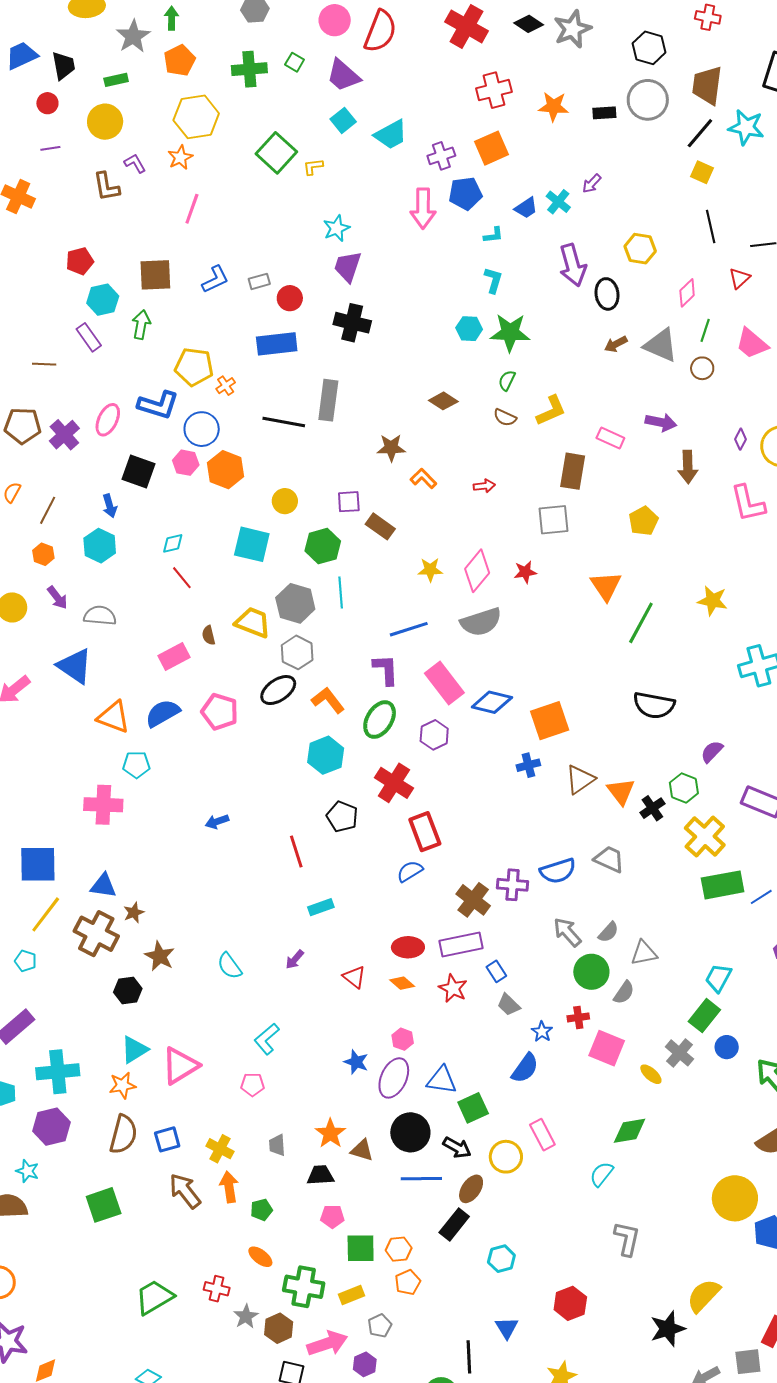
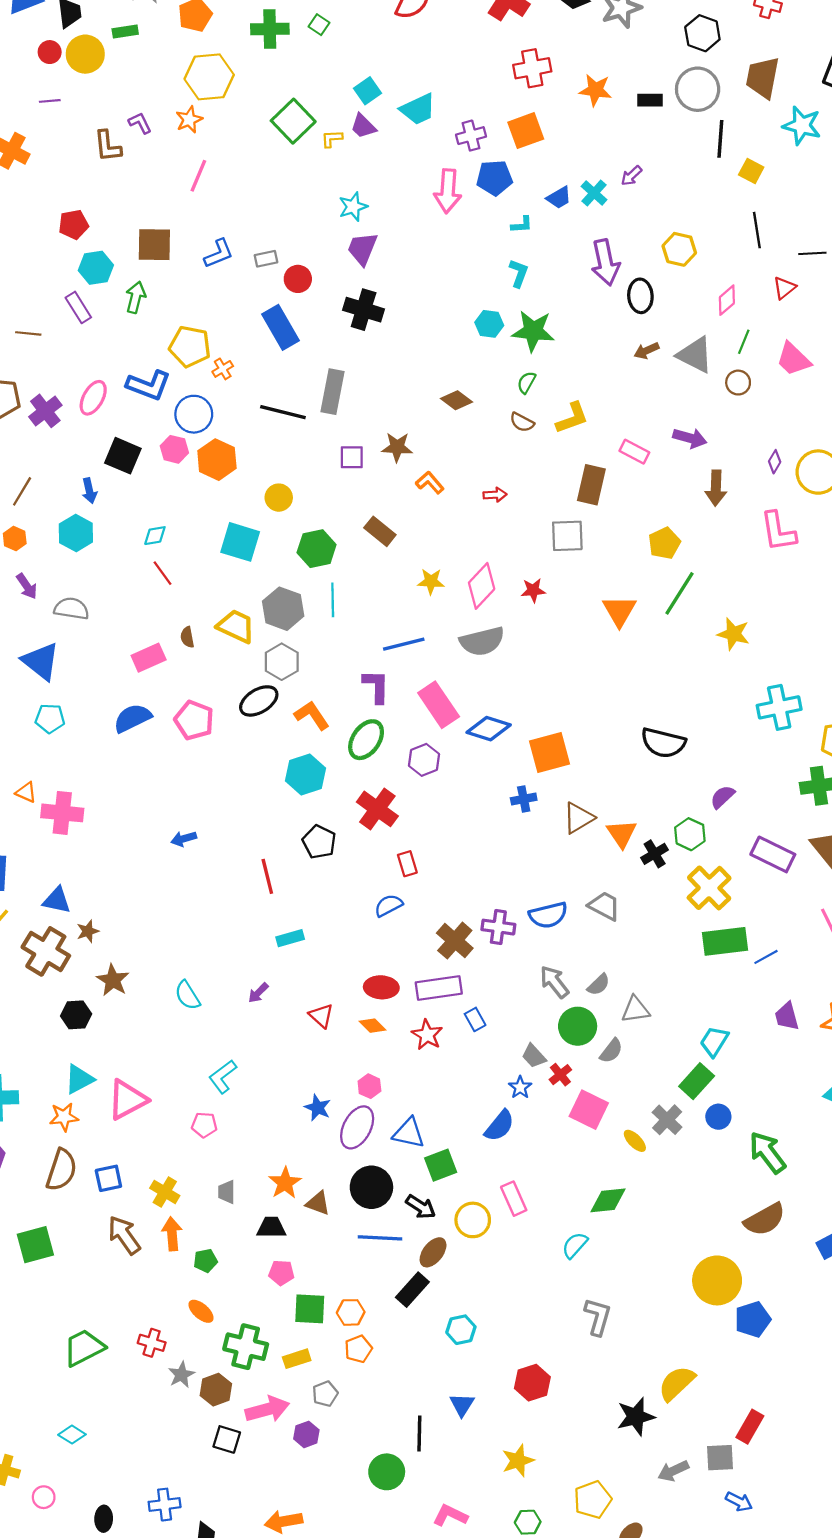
purple trapezoid: (343, 75) -> (363, 126), moved, size x0.7
yellow circle: (105, 122) -> (85, 54), moved
black line: (700, 133) -> (720, 139), moved, turned -40
blue rectangle: (277, 344) -> (281, 327), turned 63
purple square: (349, 502) -> (352, 457), moved
green line: (641, 623) -> (680, 593), moved
orange triangle: (114, 717) -> (26, 792), moved, size x0.6
cyan pentagon: (136, 765) -> (50, 718), moved
red rectangle: (425, 832) -> (407, 864), size x0.6
gray trapezoid: (509, 1005) -> (534, 1056), moved
red cross: (578, 1017) -> (560, 1075), turned -35

